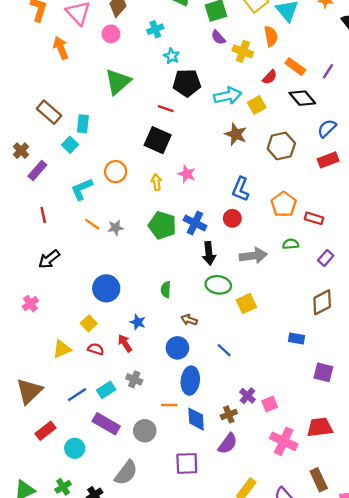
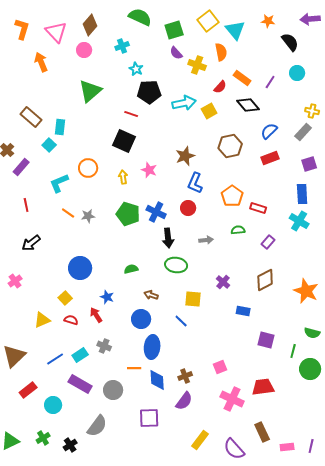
brown star: (236, 134) -> (185, 156), moved, turned 30
gray arrow: (253, 256) -> (206, 240), size x0.6
green semicircle: (166, 290) -> (131, 269), turned 72
yellow square: (246, 304) -> (193, 299), moved, turned 30
purple cross: (247, 396) -> (223, 282), moved

